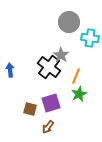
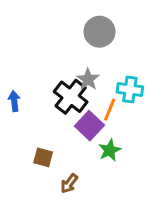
cyan cross: (90, 38) -> (130, 89), moved
green star: (79, 94) -> (110, 150), moved
purple square: (51, 103) -> (89, 126), moved, turned -30

